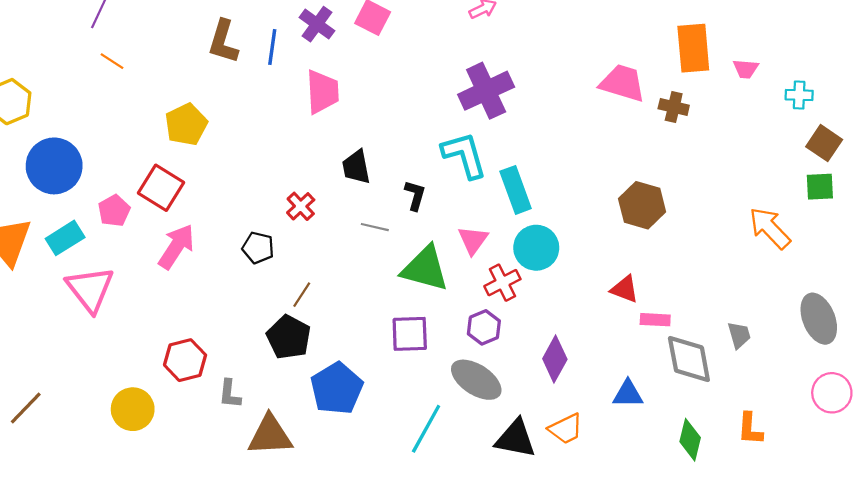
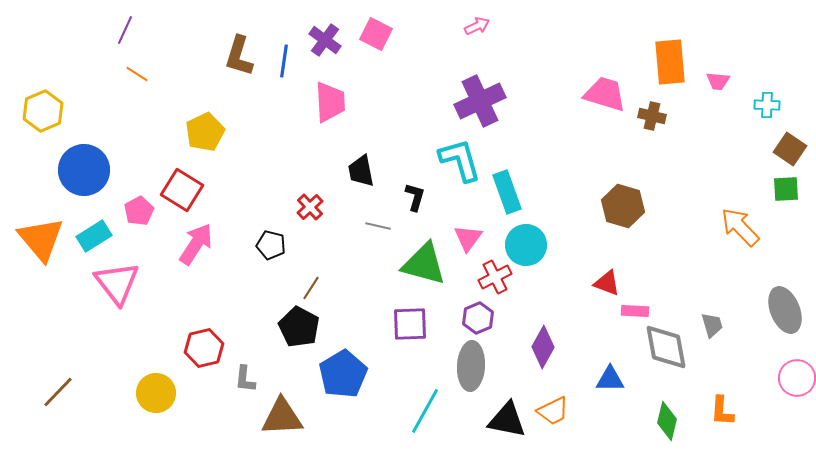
gray ellipse: (476, 380) -> (471, 366), turned 60

